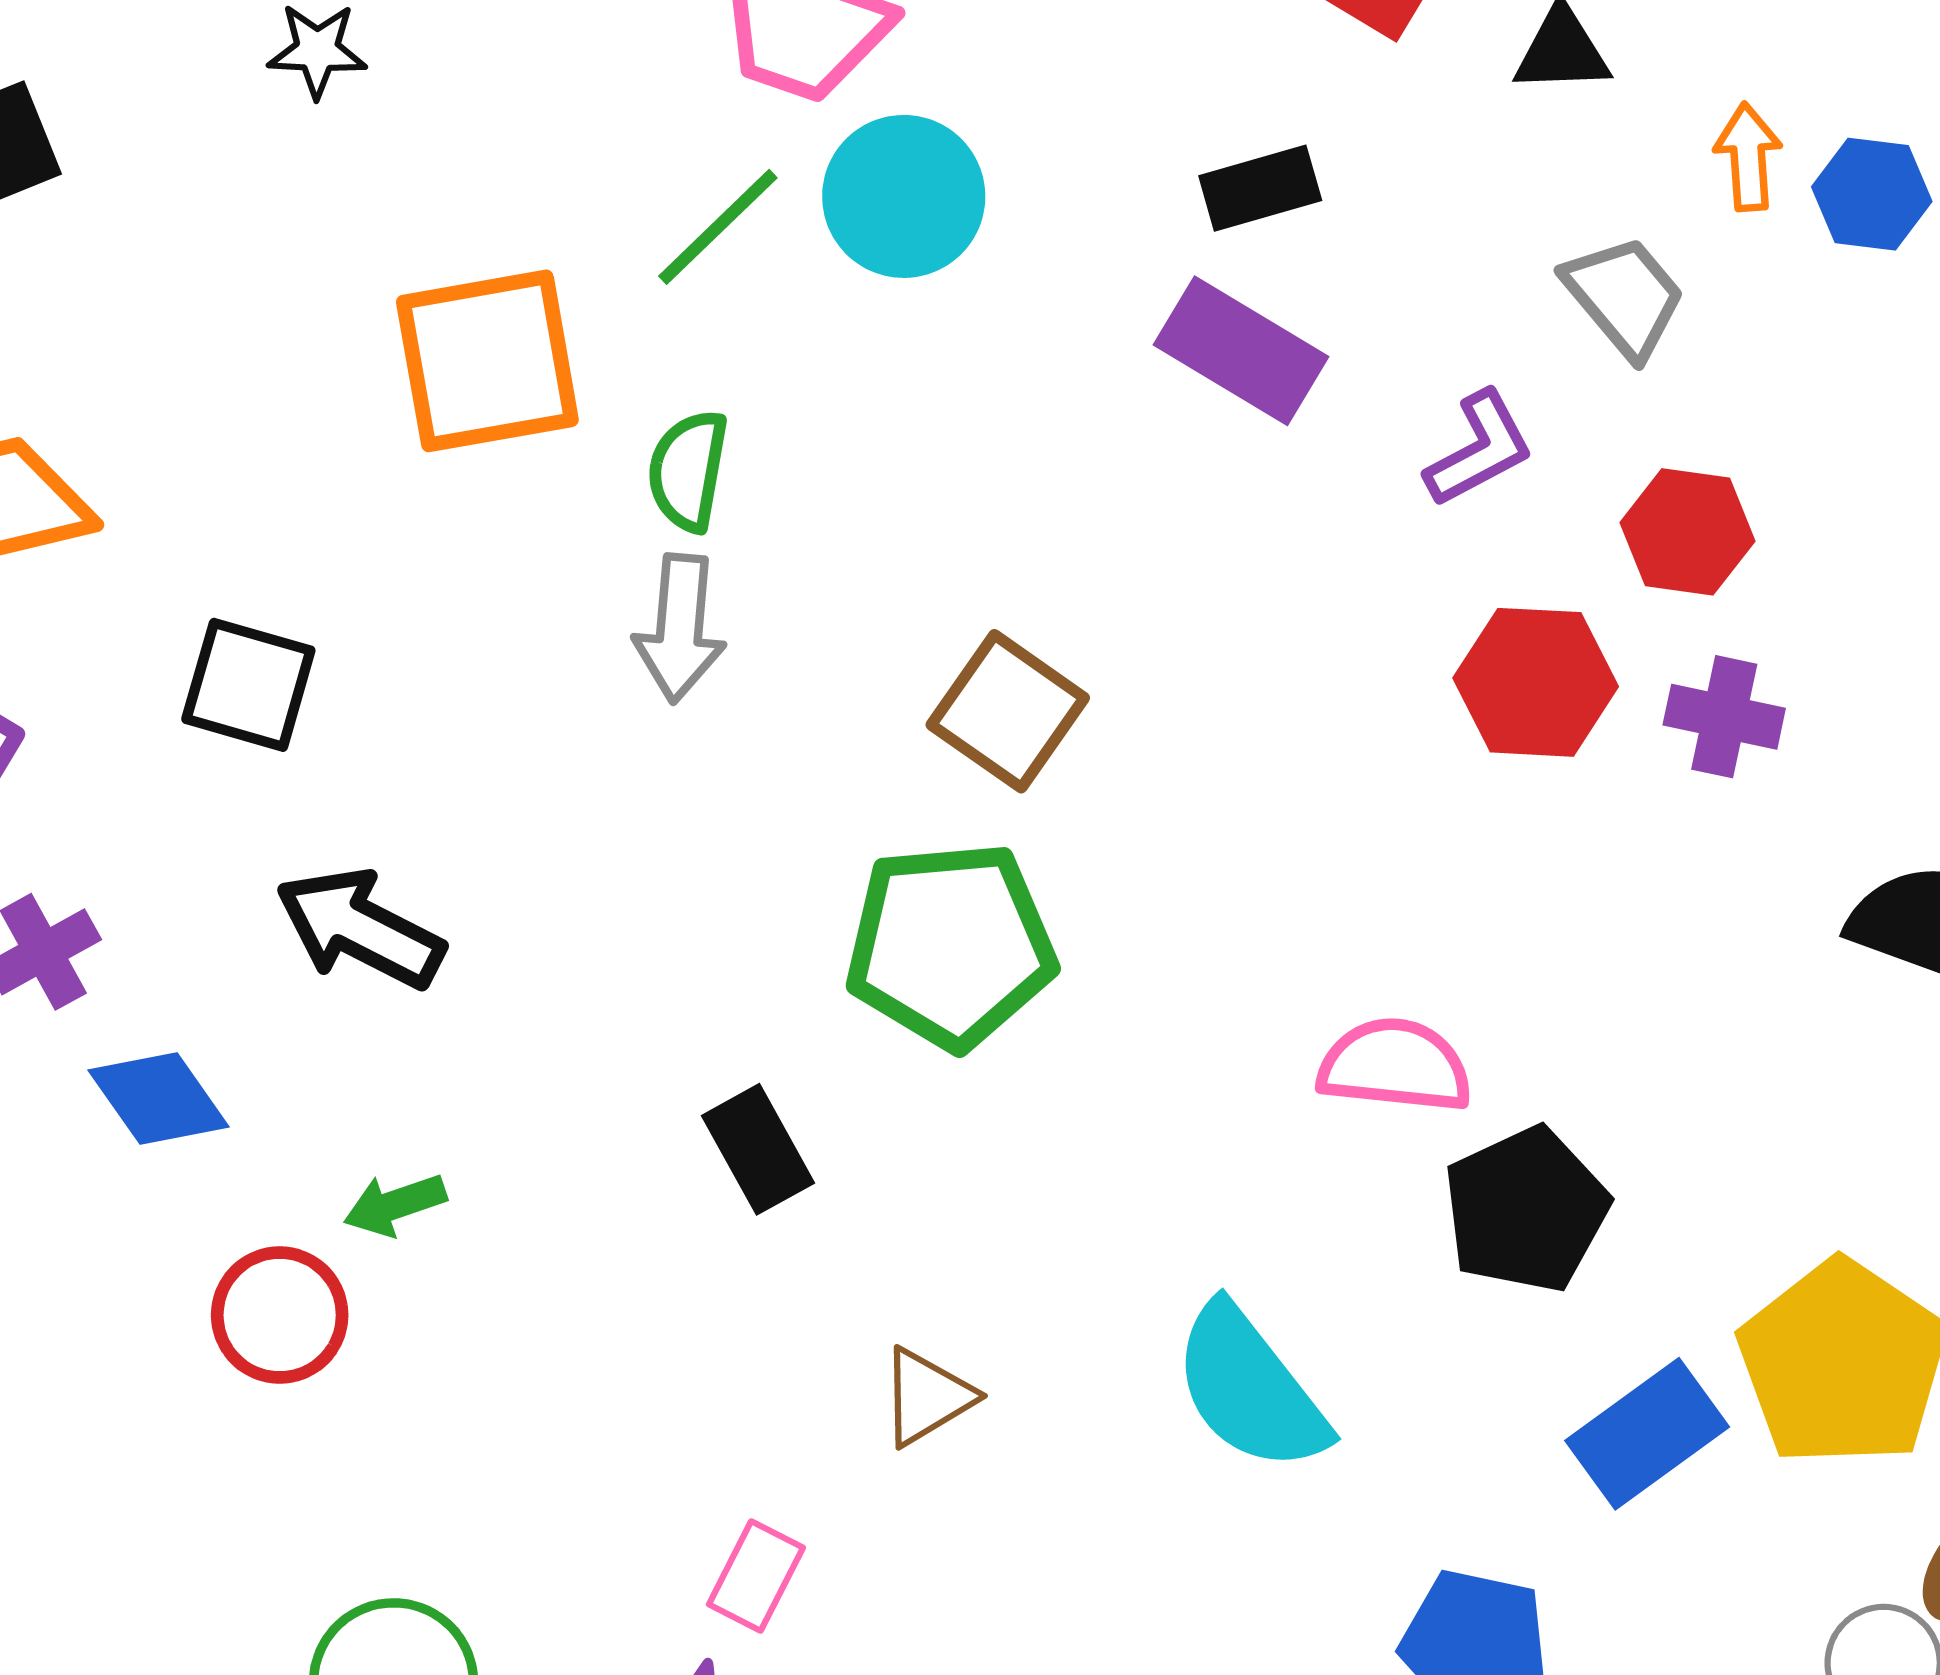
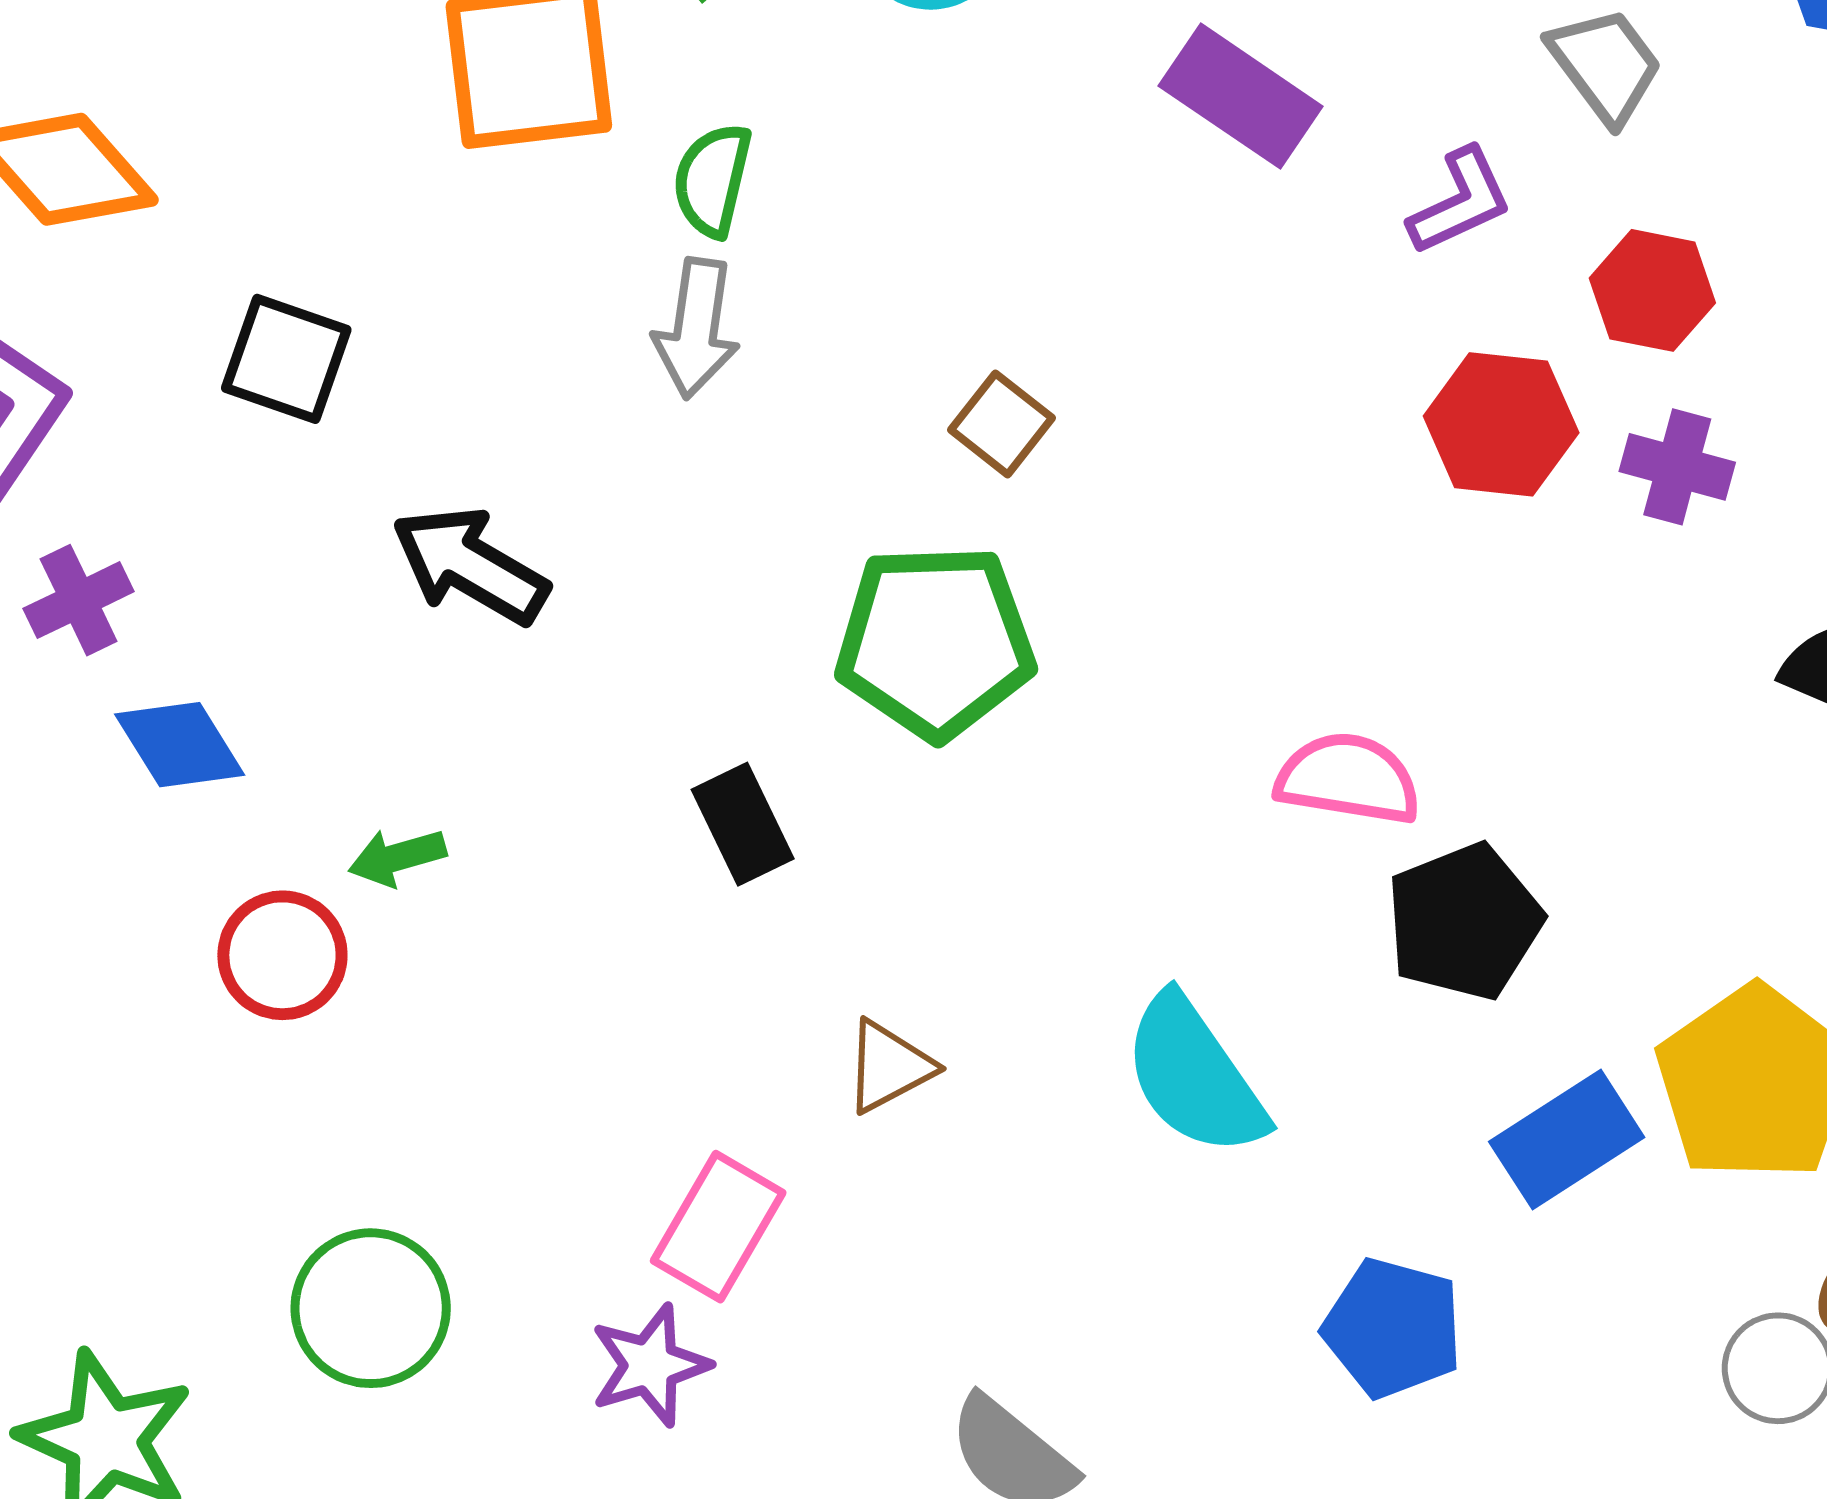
brown square: (1008, 711) -> (1001, 424), size x0.7
black arrow: (360, 928) -> (470, 565), moved
pink rectangle: (756, 1576) -> (718, 1227), size x1.4

